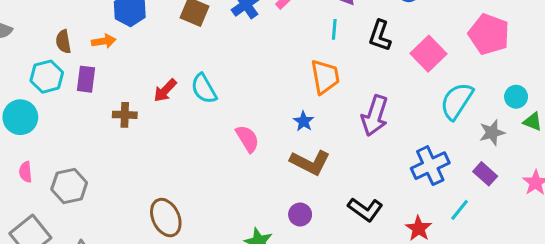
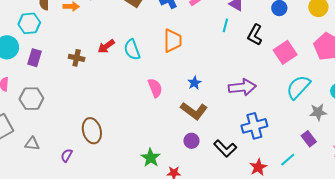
orange trapezoid: (325, 77) -> (173, 41), moved
purple rectangle: (86, 79) -> (34, 58), moved
purple arrow: (375, 116) -> (242, 87), turned -124
blue cross: (430, 166) -> (254, 126), moved
purple circle: (300, 215) -> (191, 141), moved

